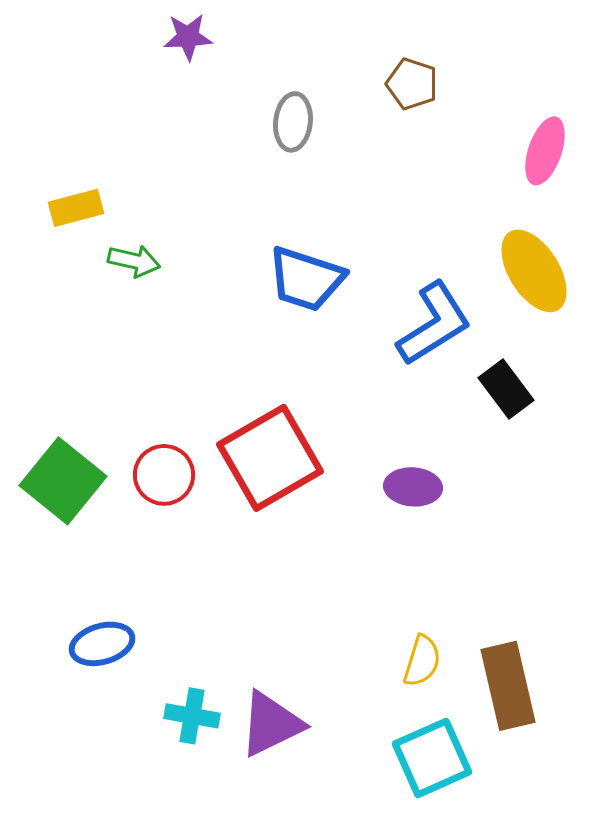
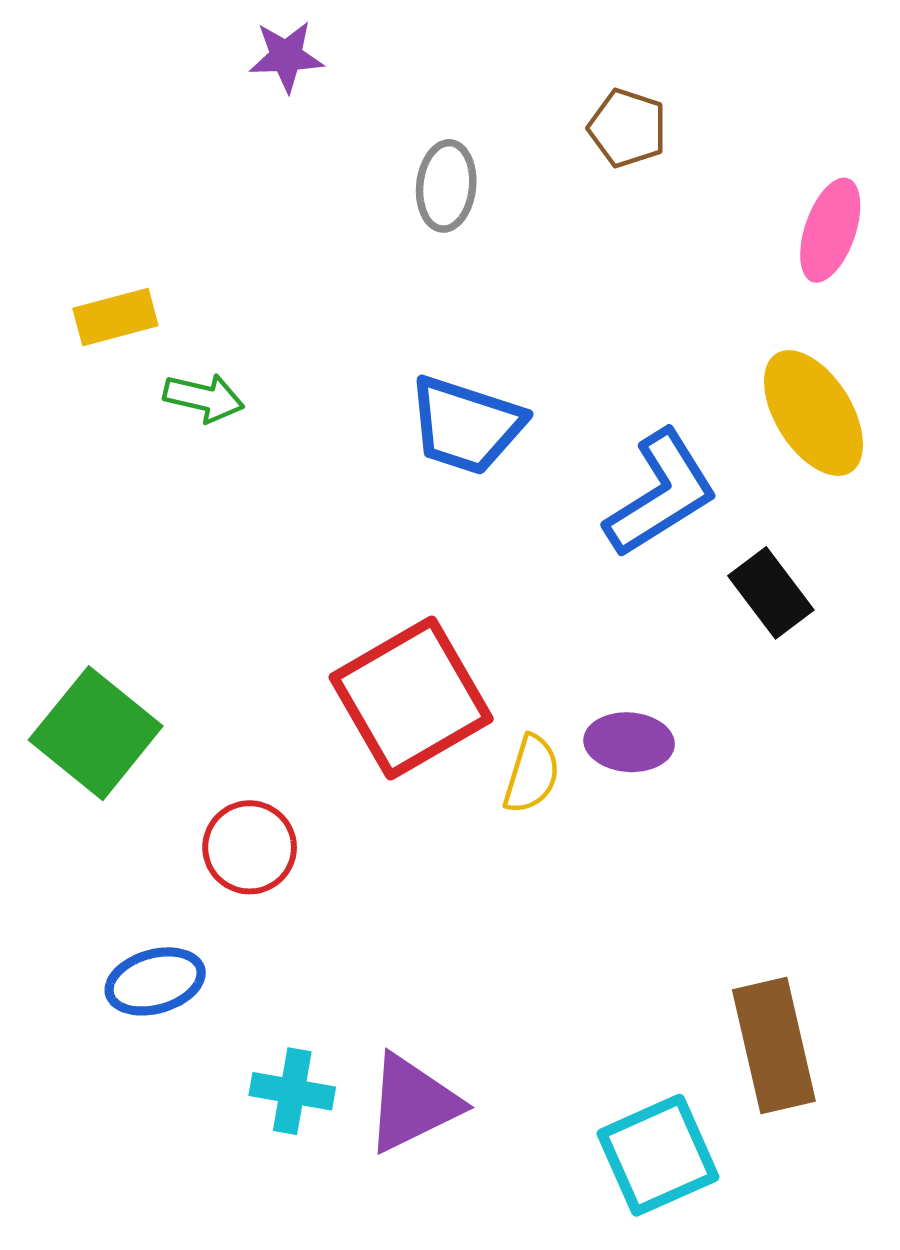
red circle: (164, 475) -> (250, 847), moved
yellow semicircle: (422, 661) -> (532, 774), moved

